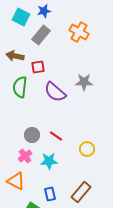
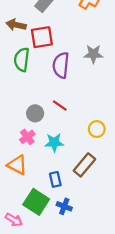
red square: (38, 67) -> (42, 37), size x1.5
purple semicircle: (55, 92) -> (61, 65), turned 55
red line: (56, 136) -> (60, 106), moved
brown rectangle: (81, 192) -> (84, 165), moved

